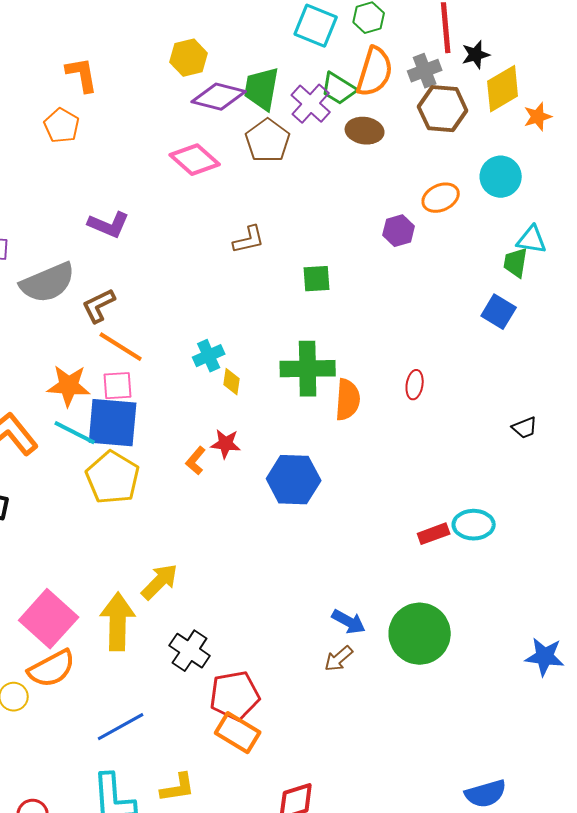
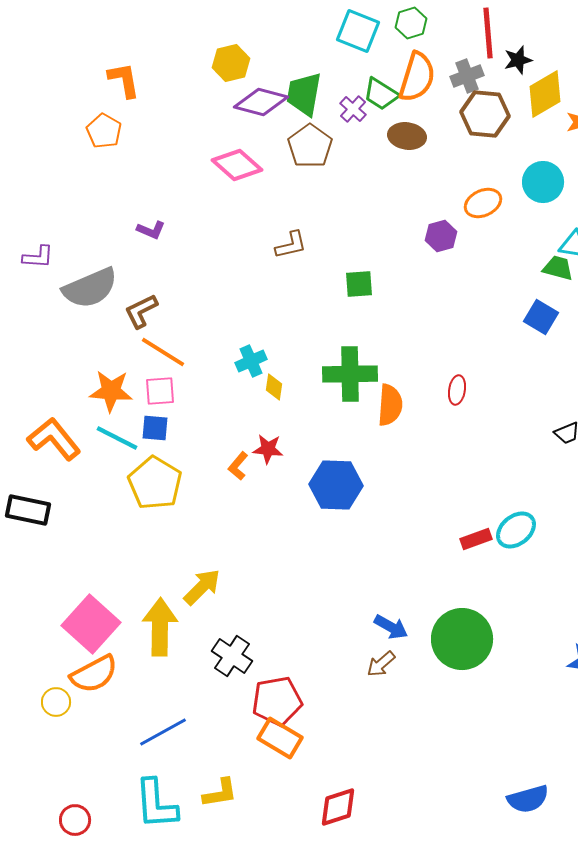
purple cross: (311, 104) -> (353, 109), size x0.7
purple L-shape: (109, 225) -> (151, 230), size x0.7
green trapezoid: (516, 263) -> (558, 268), turned 96
blue square: (113, 423) -> (155, 428), size x0.5
cyan ellipse: (474, 525) -> (516, 530), turned -39

